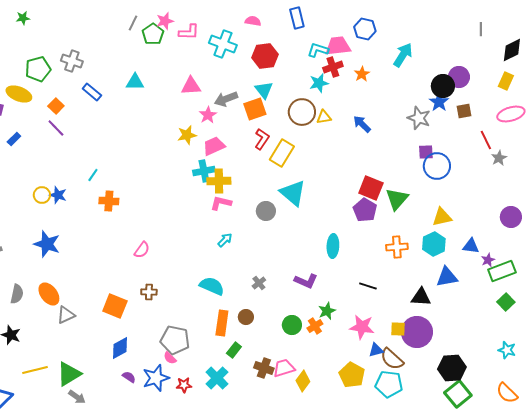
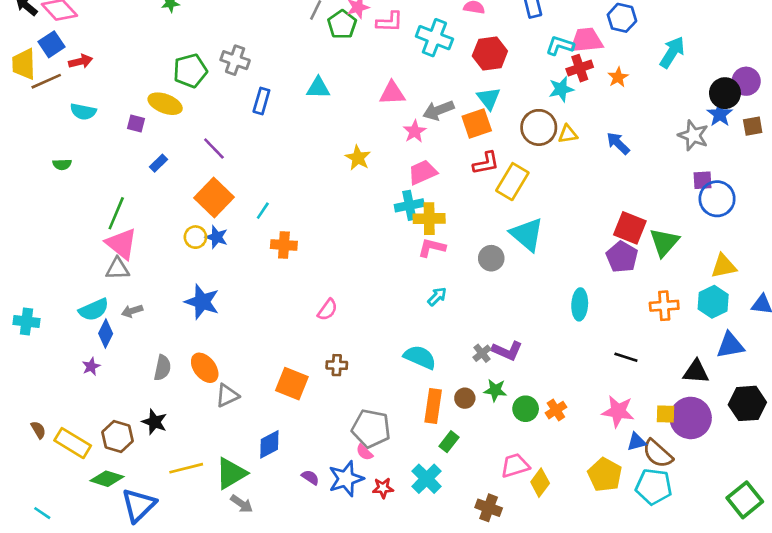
blue rectangle: (92, 92) -> (261, 101), turned 66
orange square: (56, 106) -> (214, 197), moved, size x1.8
yellow star: (187, 135) -> (358, 158), moved, turned -30
red L-shape: (262, 139) -> (486, 163), turned 45
purple L-shape: (306, 281) -> (507, 351), moved
green star: (327, 311) -> (495, 390), moved, turned 30
blue diamond: (120, 348) -> (269, 444), moved
brown cross: (264, 368) -> (489, 508), moved
black hexagon: (452, 368) -> (747, 403), moved

